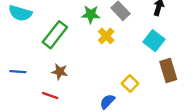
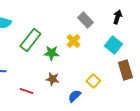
green star: (91, 14) -> (51, 53), moved
brown star: (60, 72) -> (52, 79), moved

